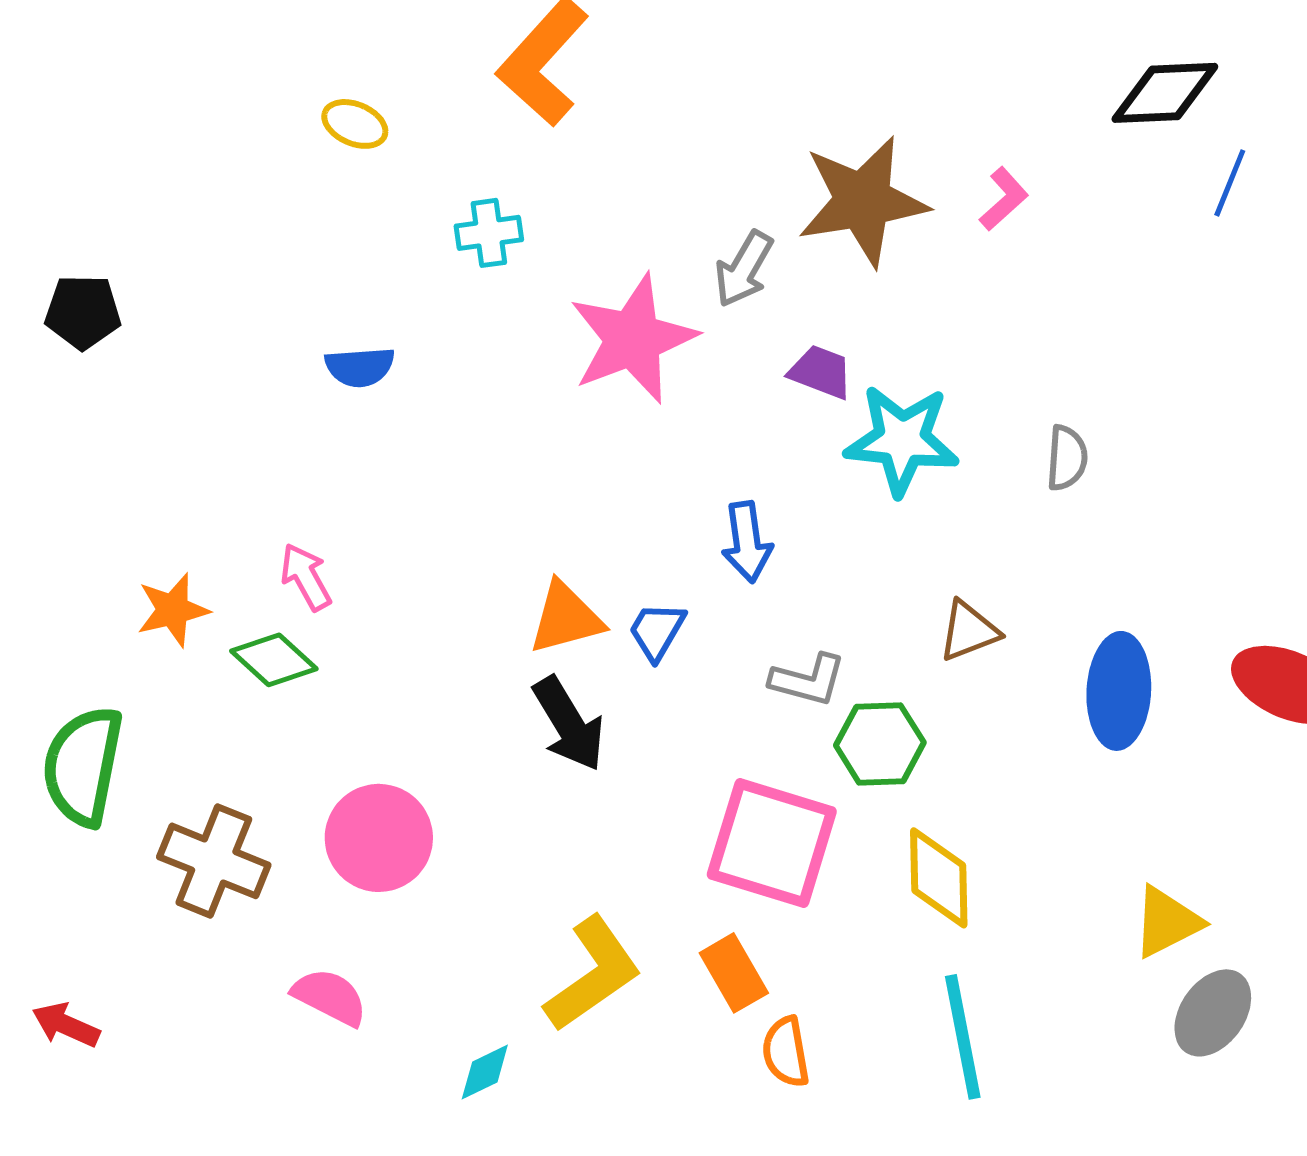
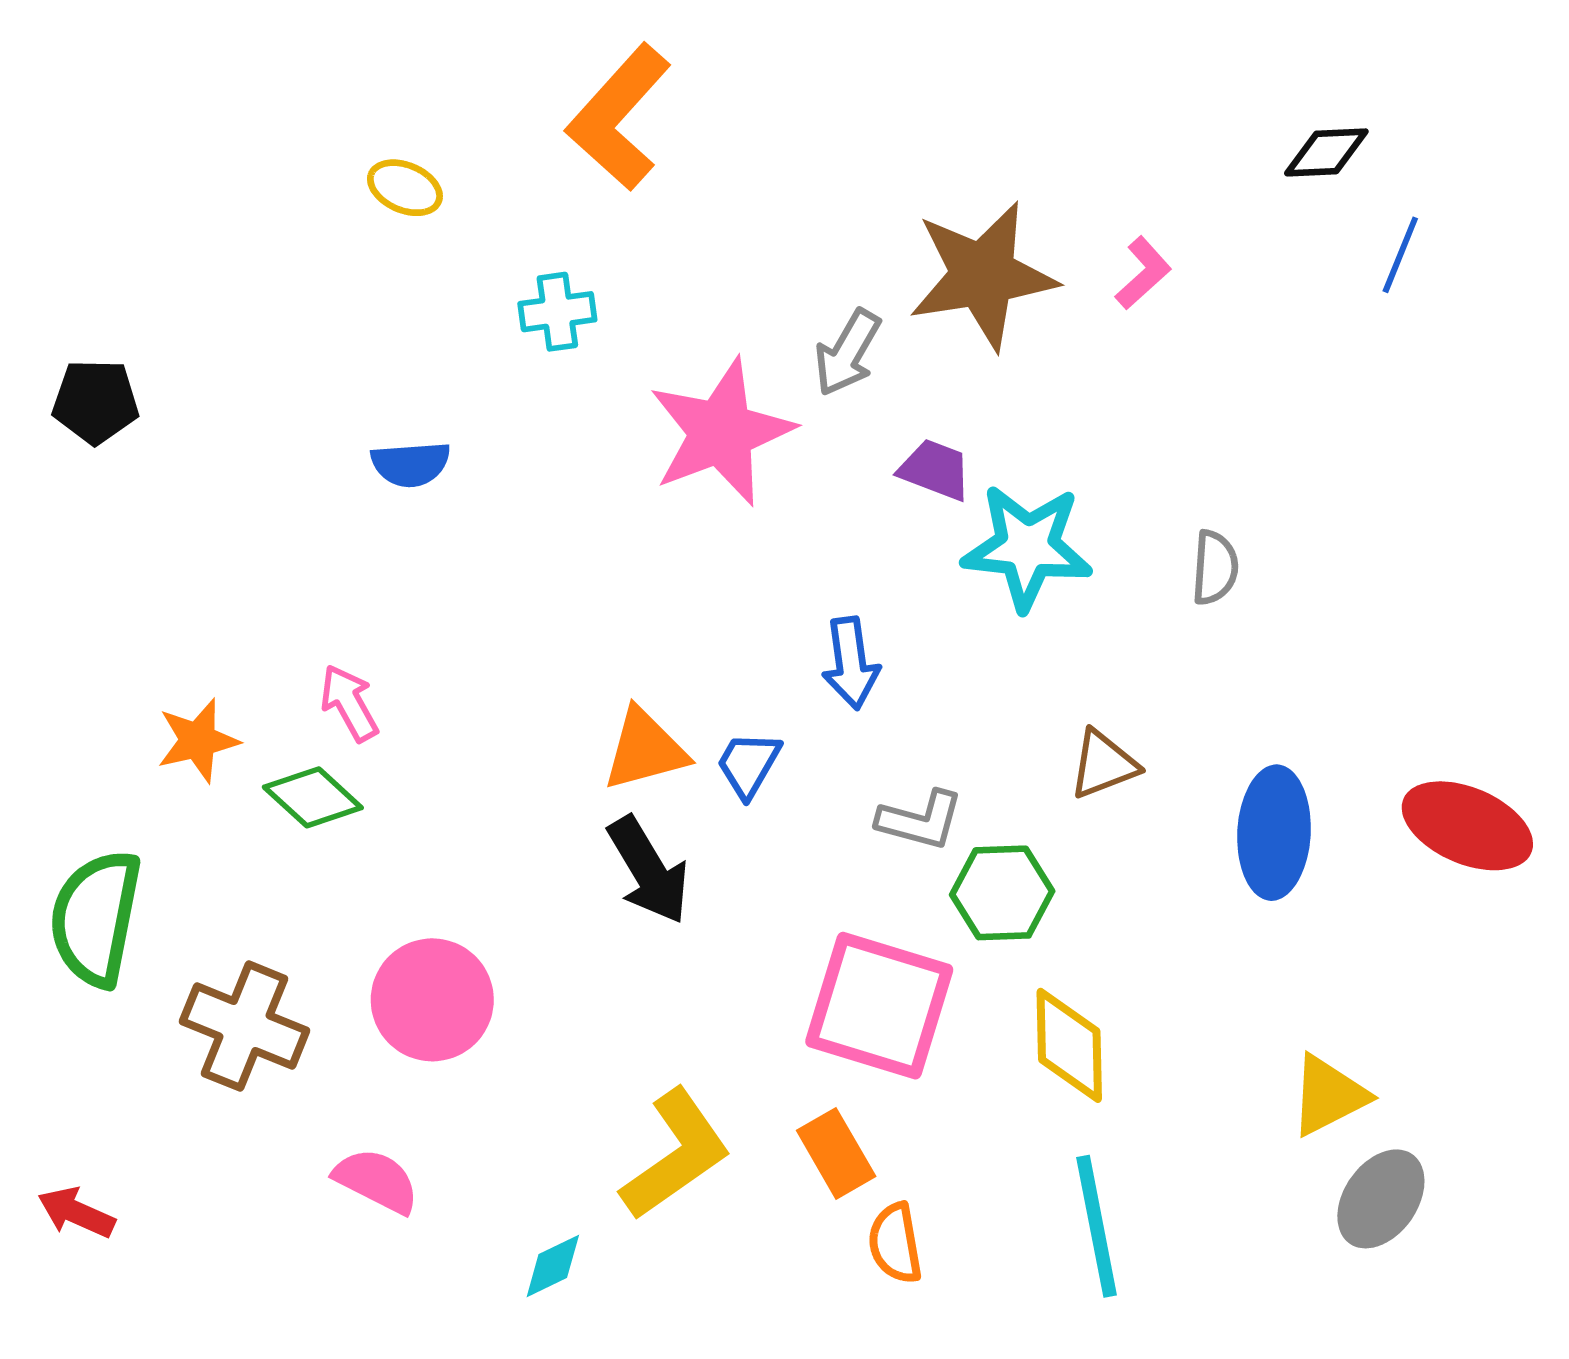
black diamond: (1165, 93) -> (1326, 152), size x0.7

